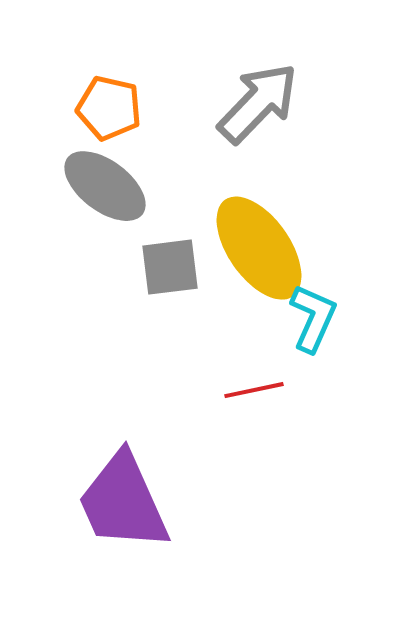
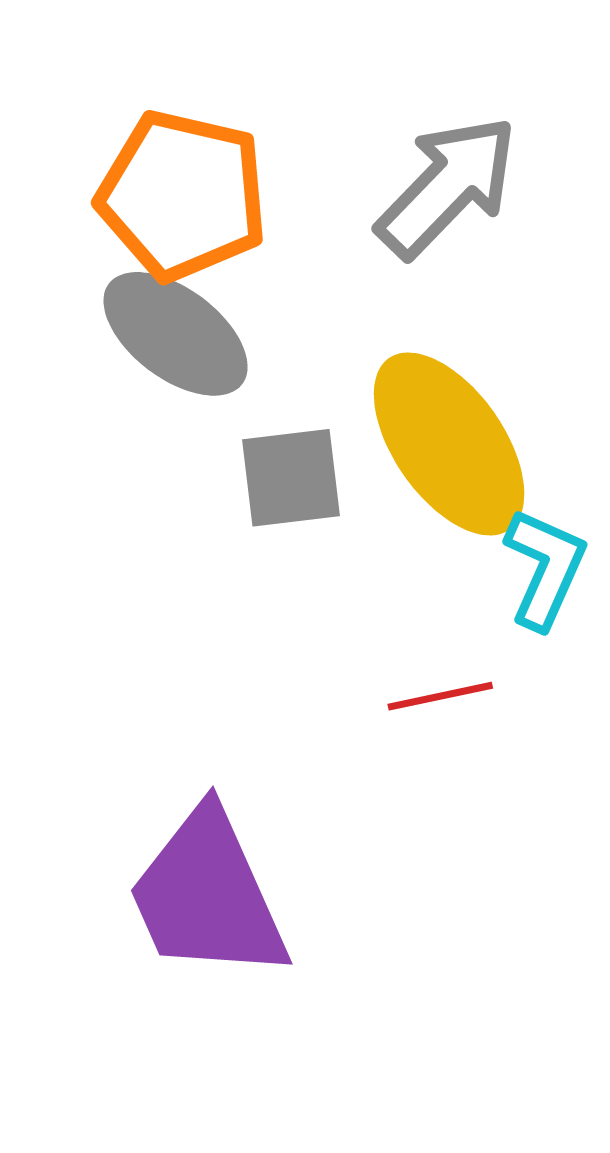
orange pentagon: (109, 108) -> (183, 195), size x1.5

